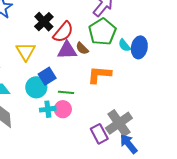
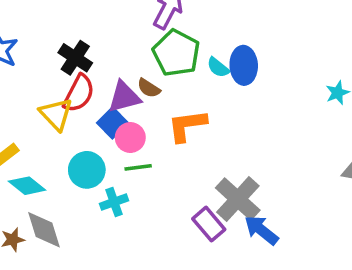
red semicircle: (63, 32) -> (79, 93), moved
blue square: (47, 76) -> (113, 123), moved
pink circle: (63, 109) -> (130, 138), moved

